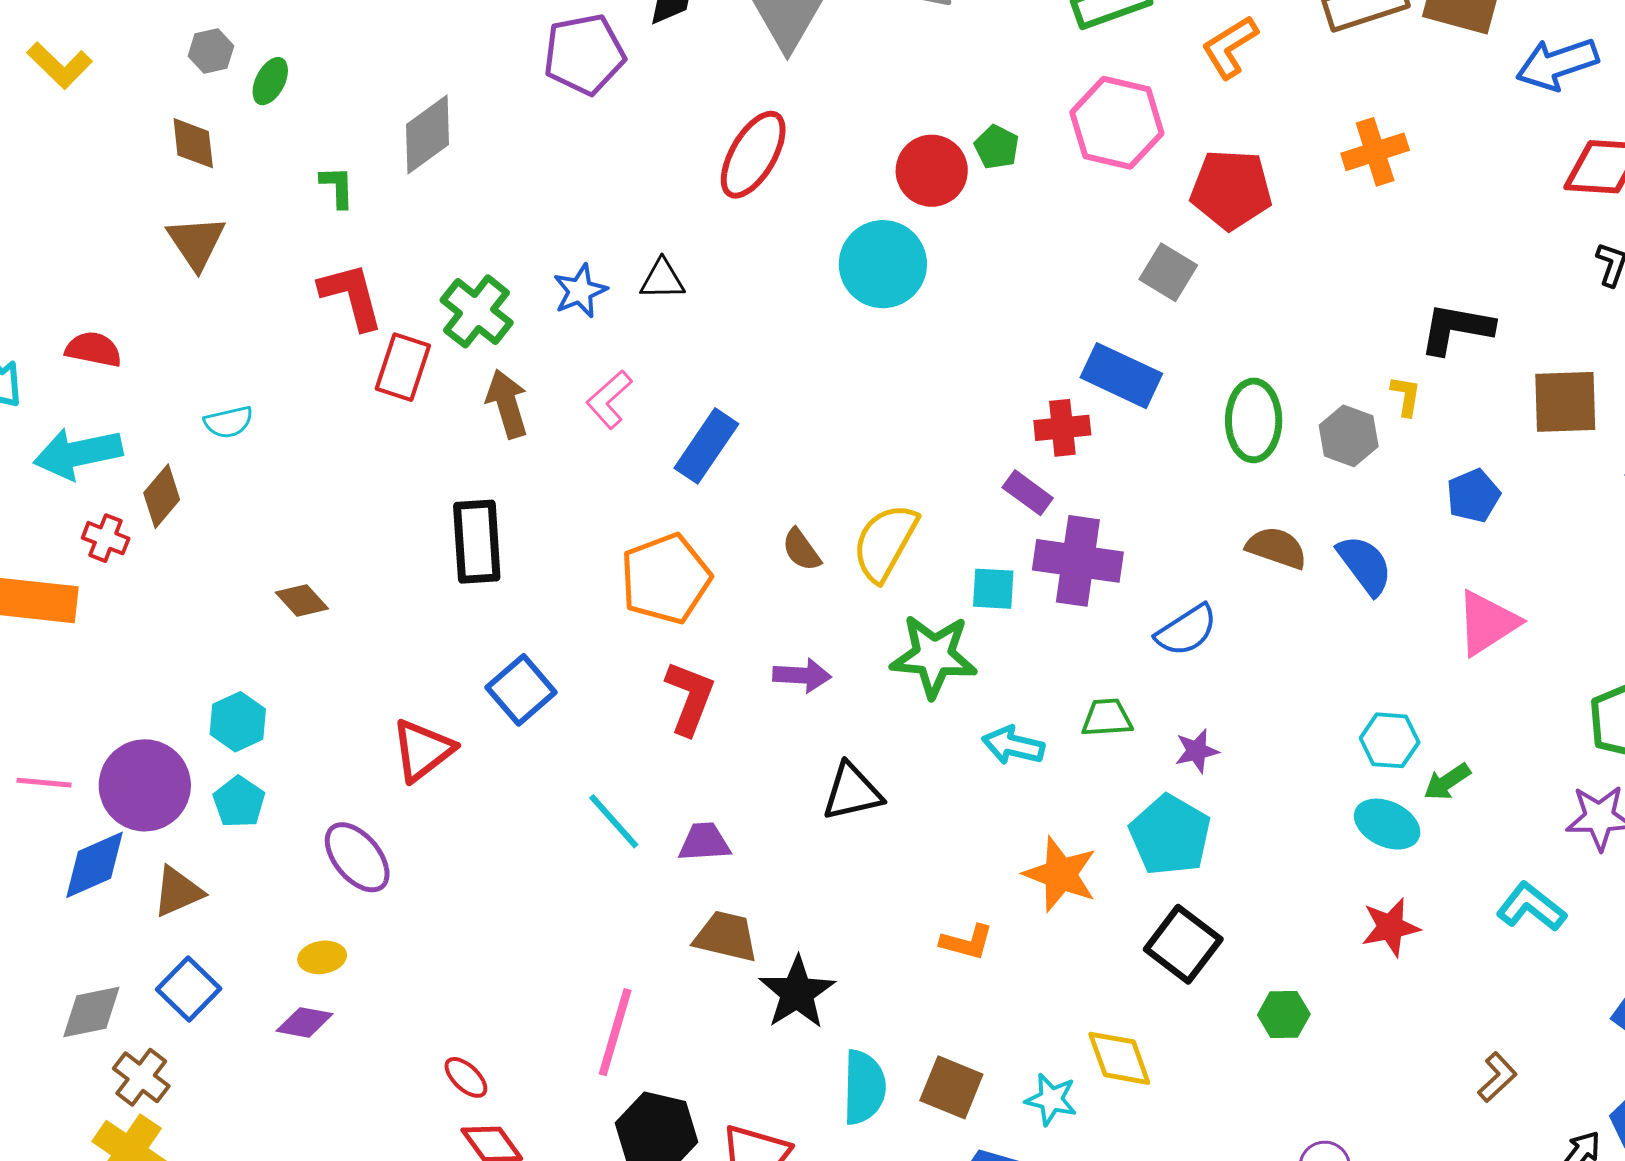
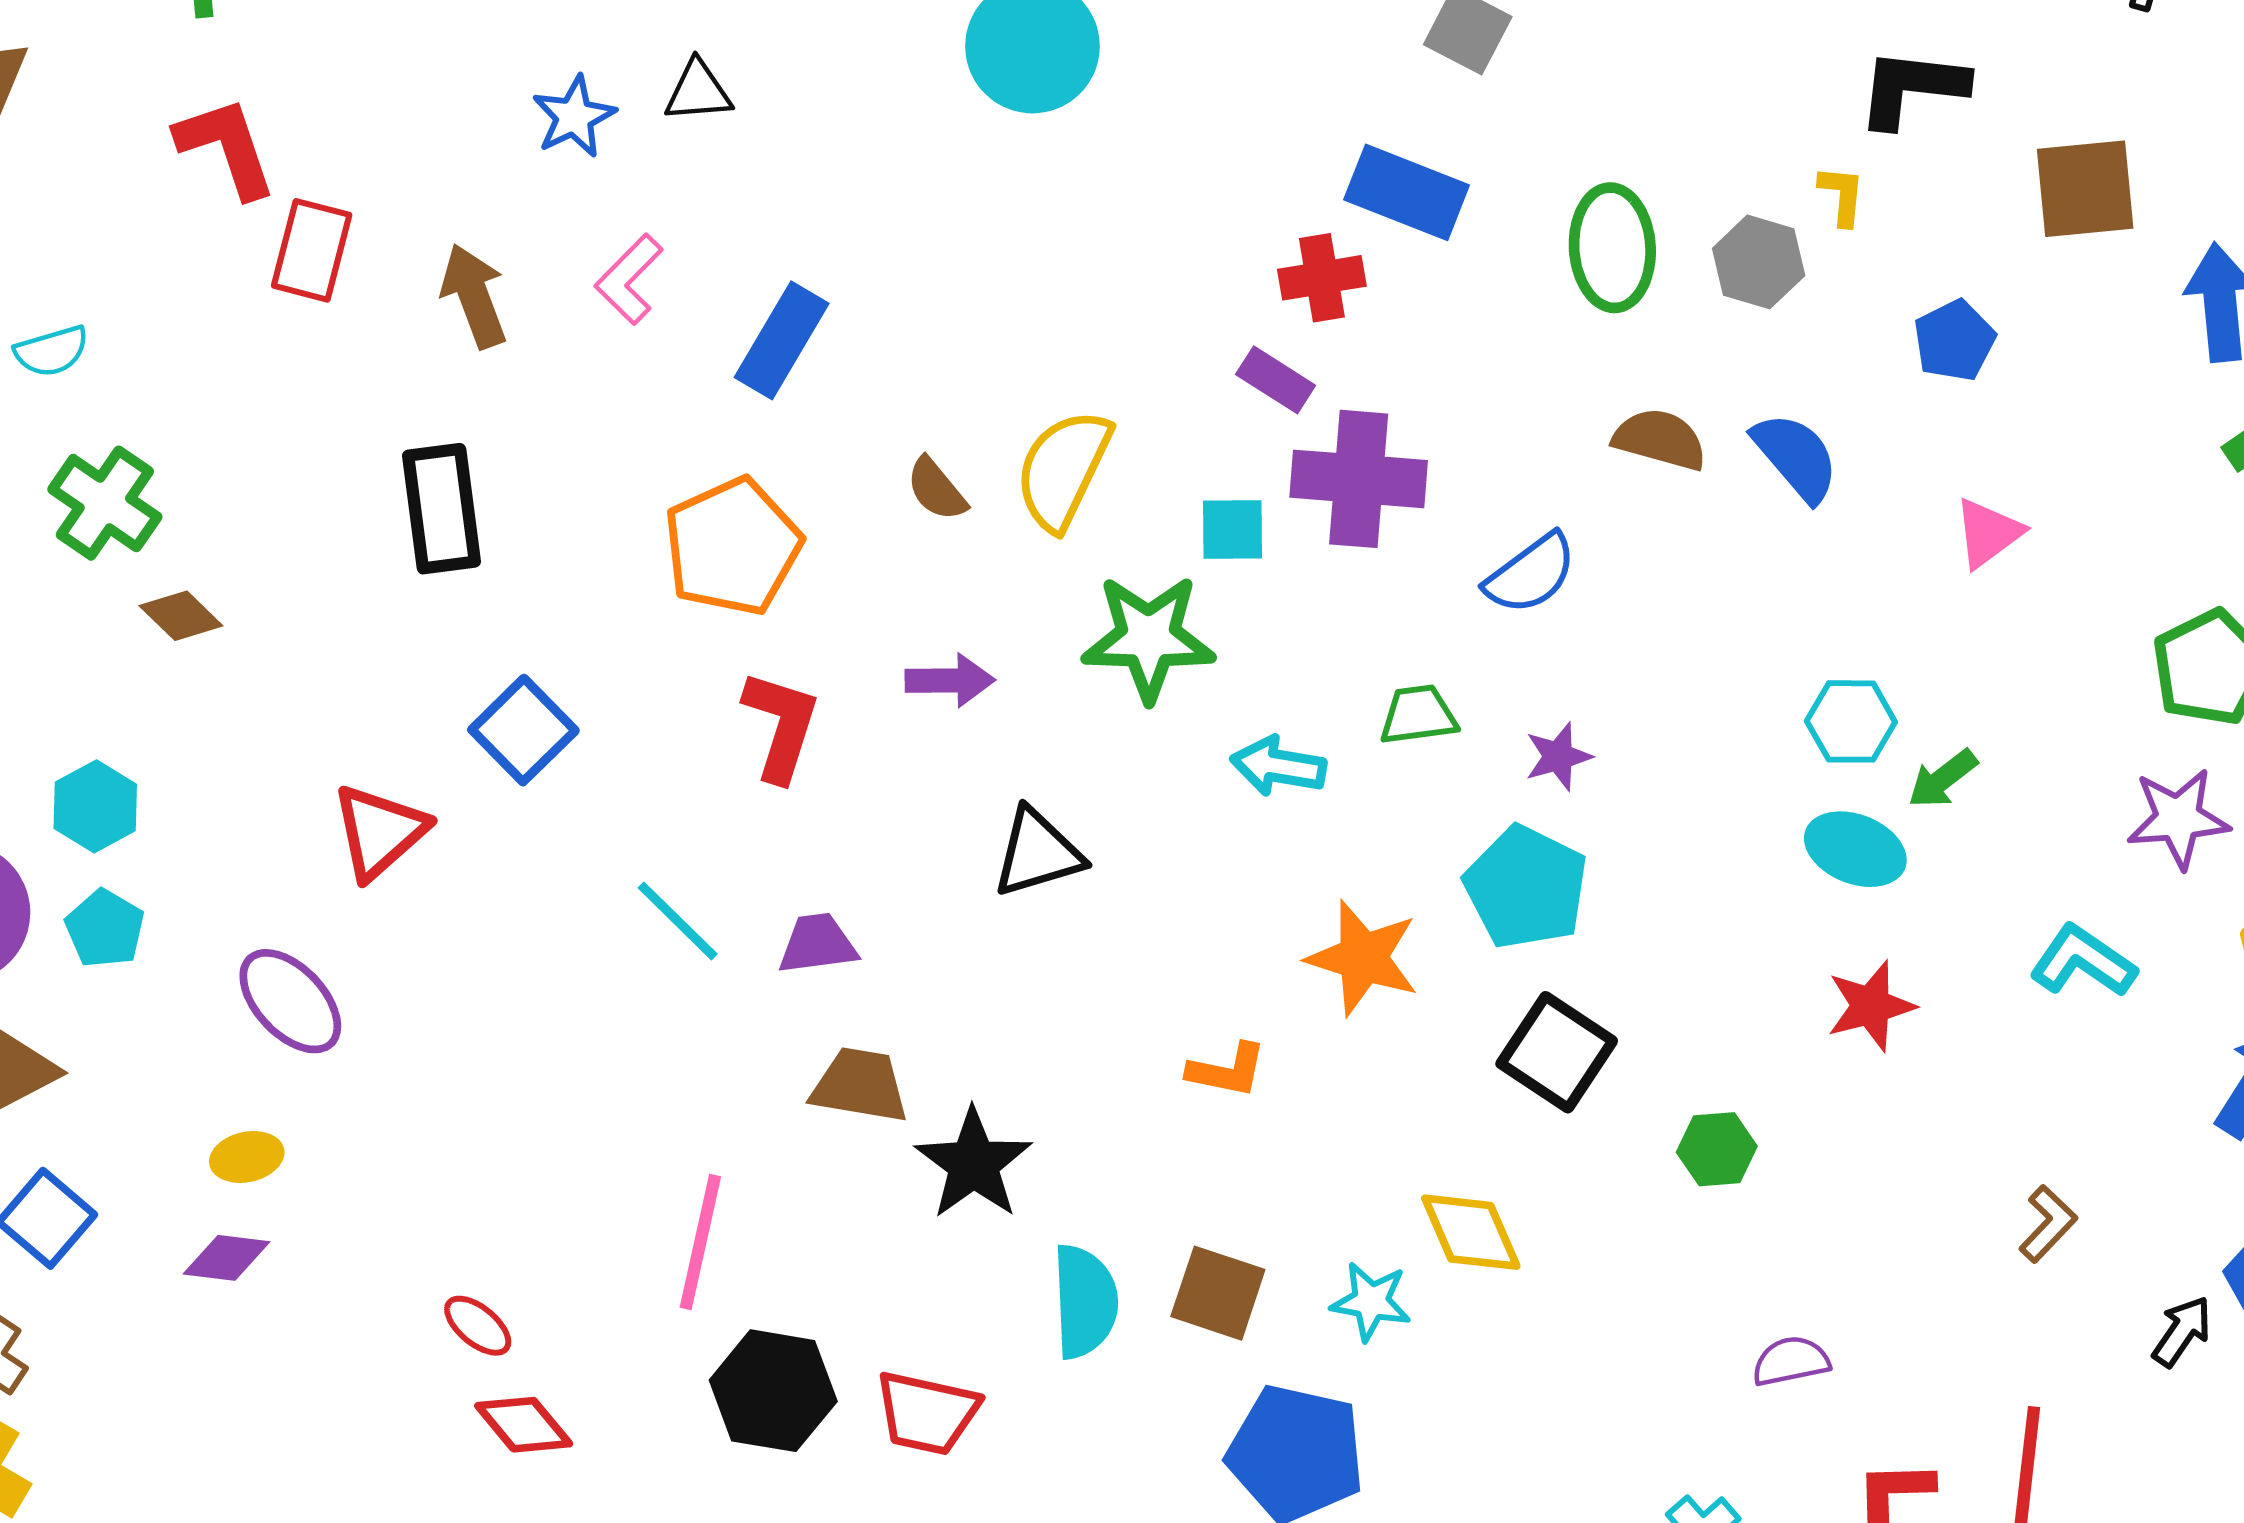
green cross: (477, 311) -> (105, 503), moved
pink triangle: (1487, 623) -> (1988, 533), size x0.7

